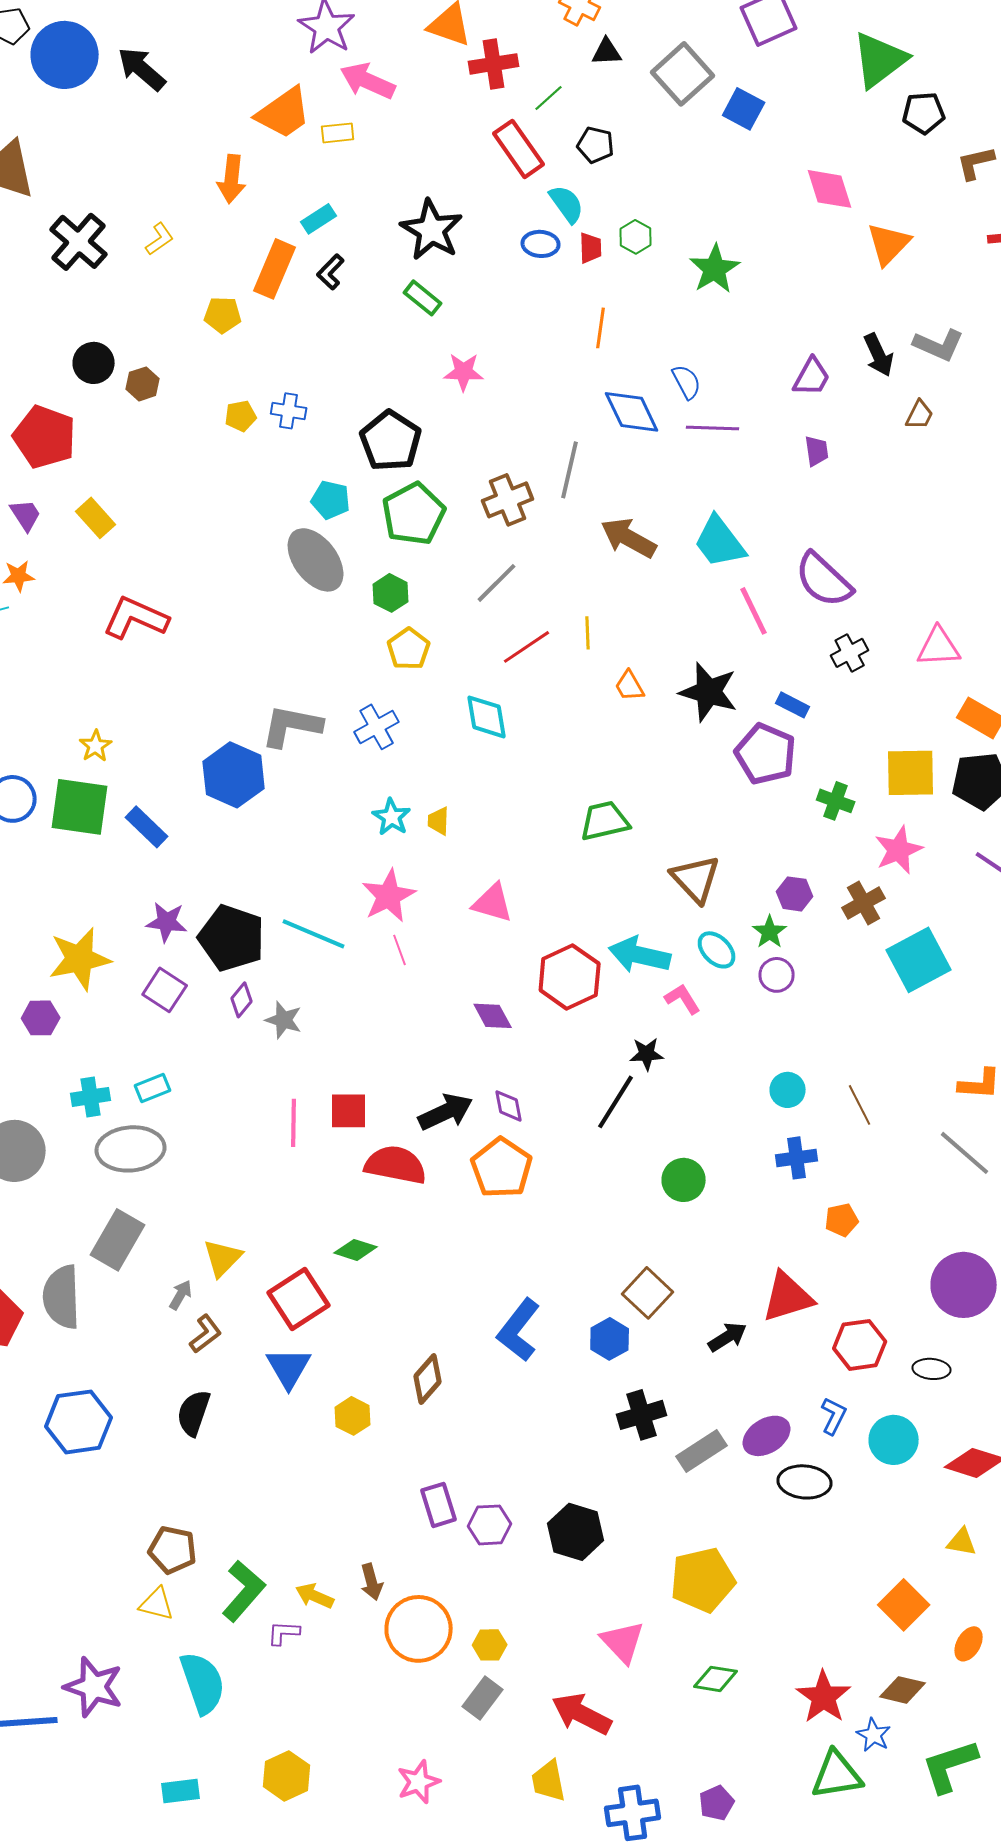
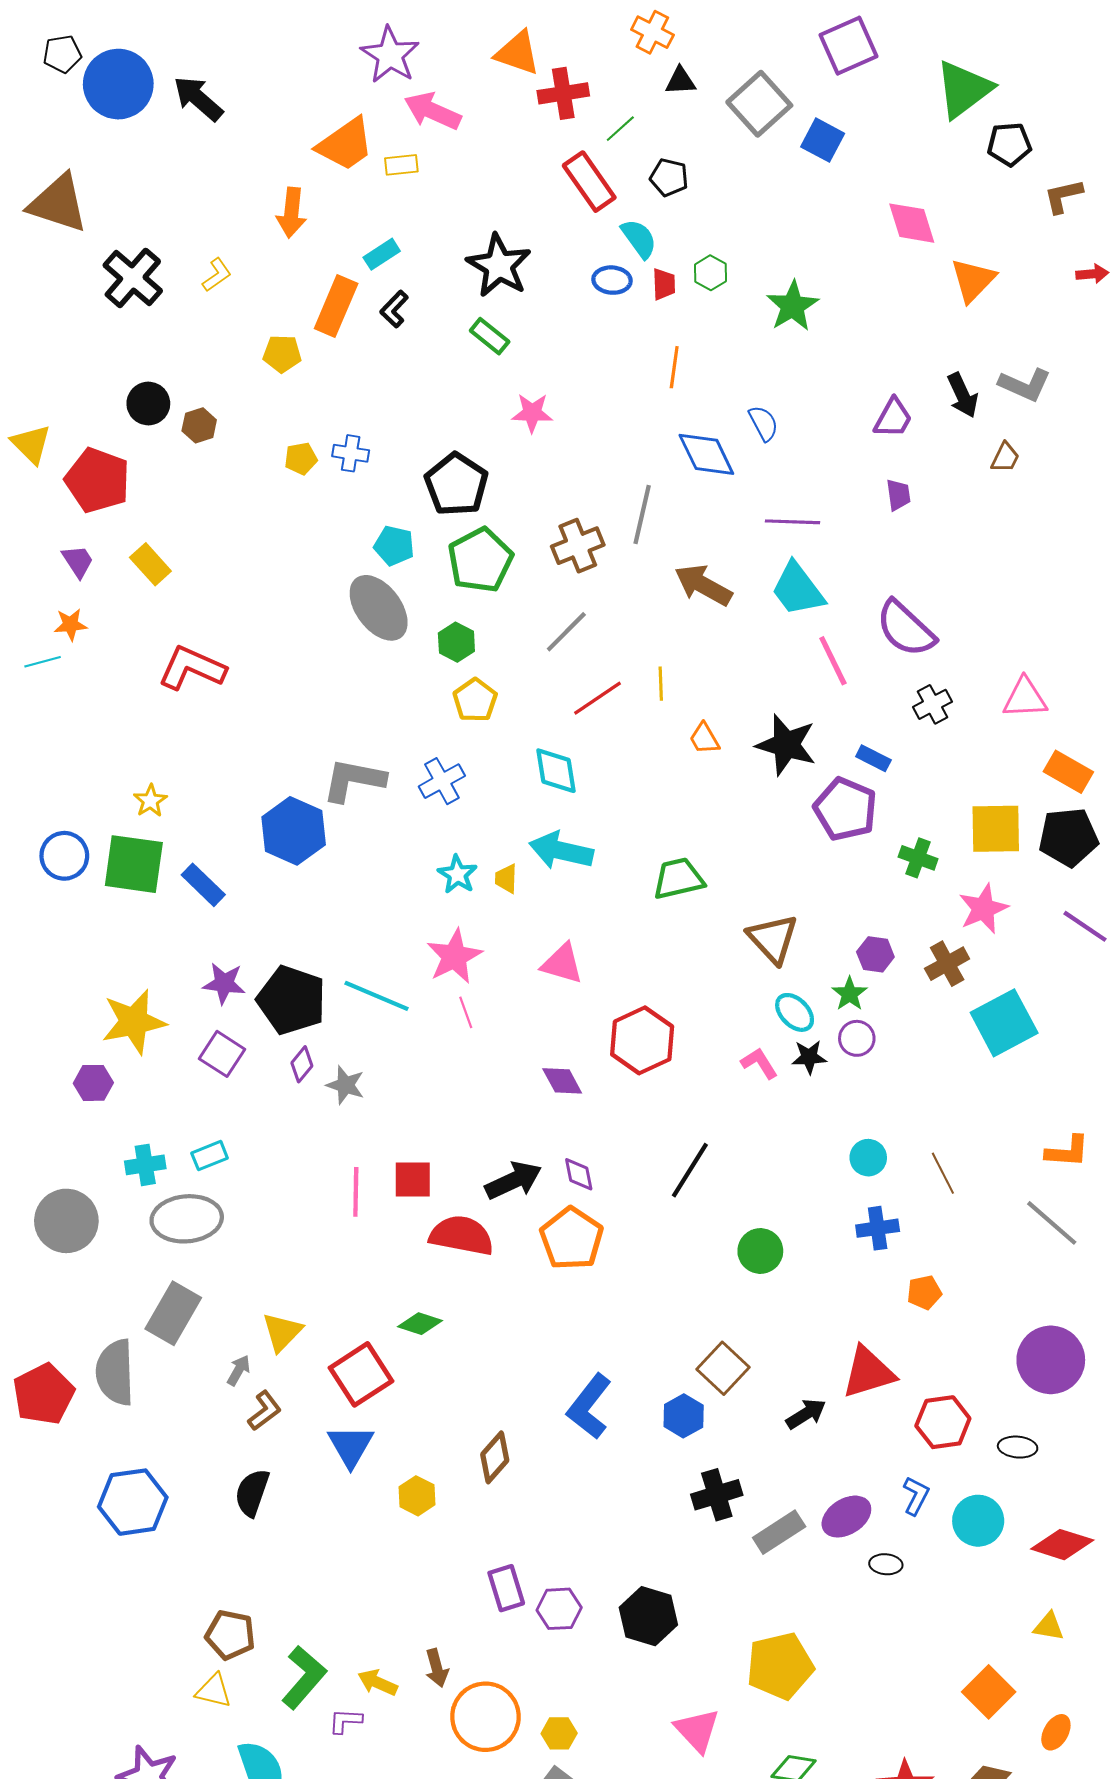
purple line: (713, 428) -> (792, 522), moved
cyan arrow: (640, 955) -> (561, 851), moved
black star: (647, 1054) -> (809, 1057), moved
black ellipse: (805, 1482) -> (886, 1564), size x0.6

